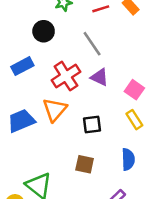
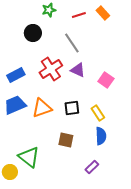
blue rectangle: (22, 66) -> (16, 75), moved
orange triangle: (55, 110) -> (42, 108), moved, turned 30
yellow rectangle: (134, 120) -> (98, 113), moved

